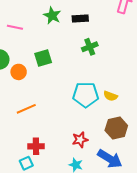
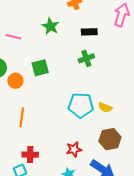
black rectangle: (80, 18) -> (89, 32), moved
orange line: (26, 109) -> (22, 117), turned -60

